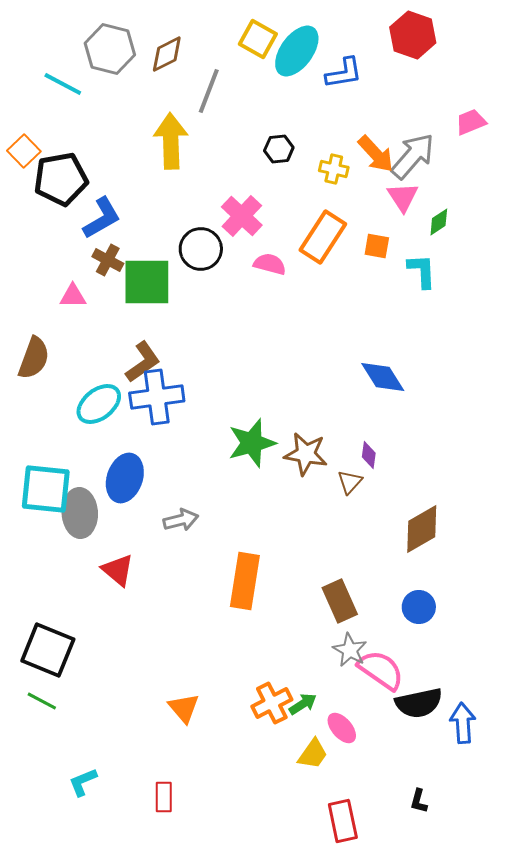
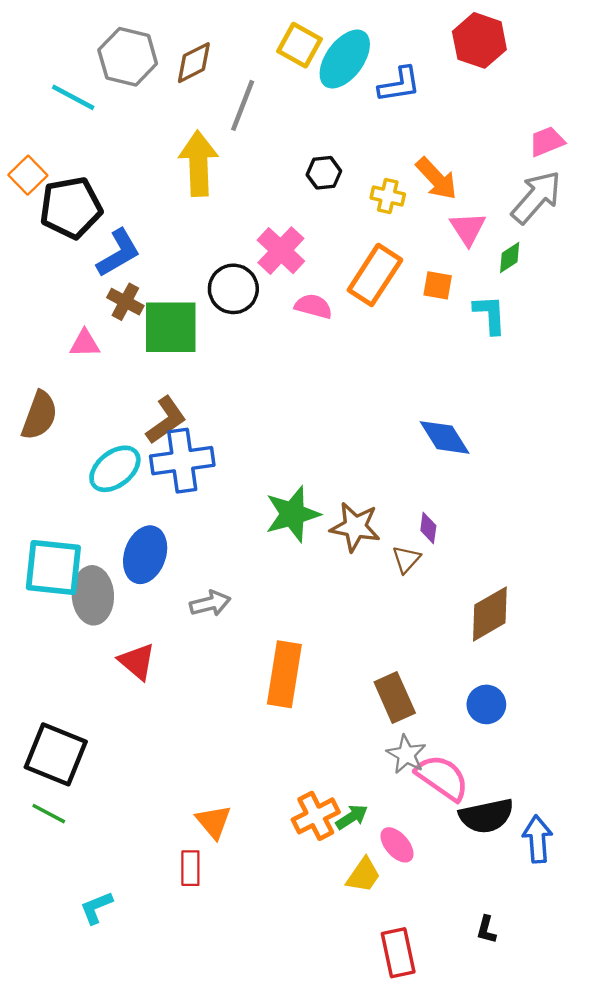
gray arrow: (413, 156) -> (536, 197), moved
red rectangle: (164, 797) -> (190, 868), moved

